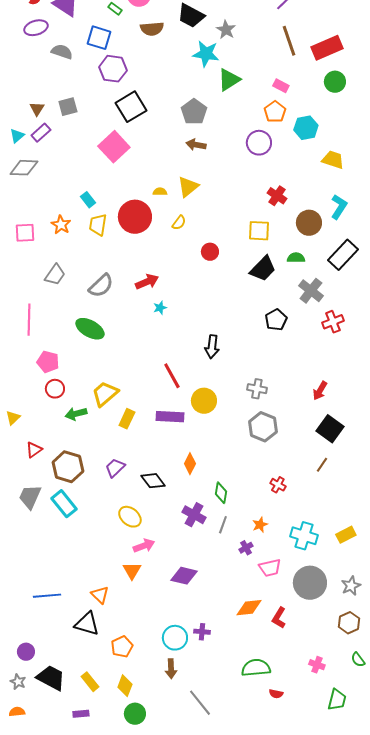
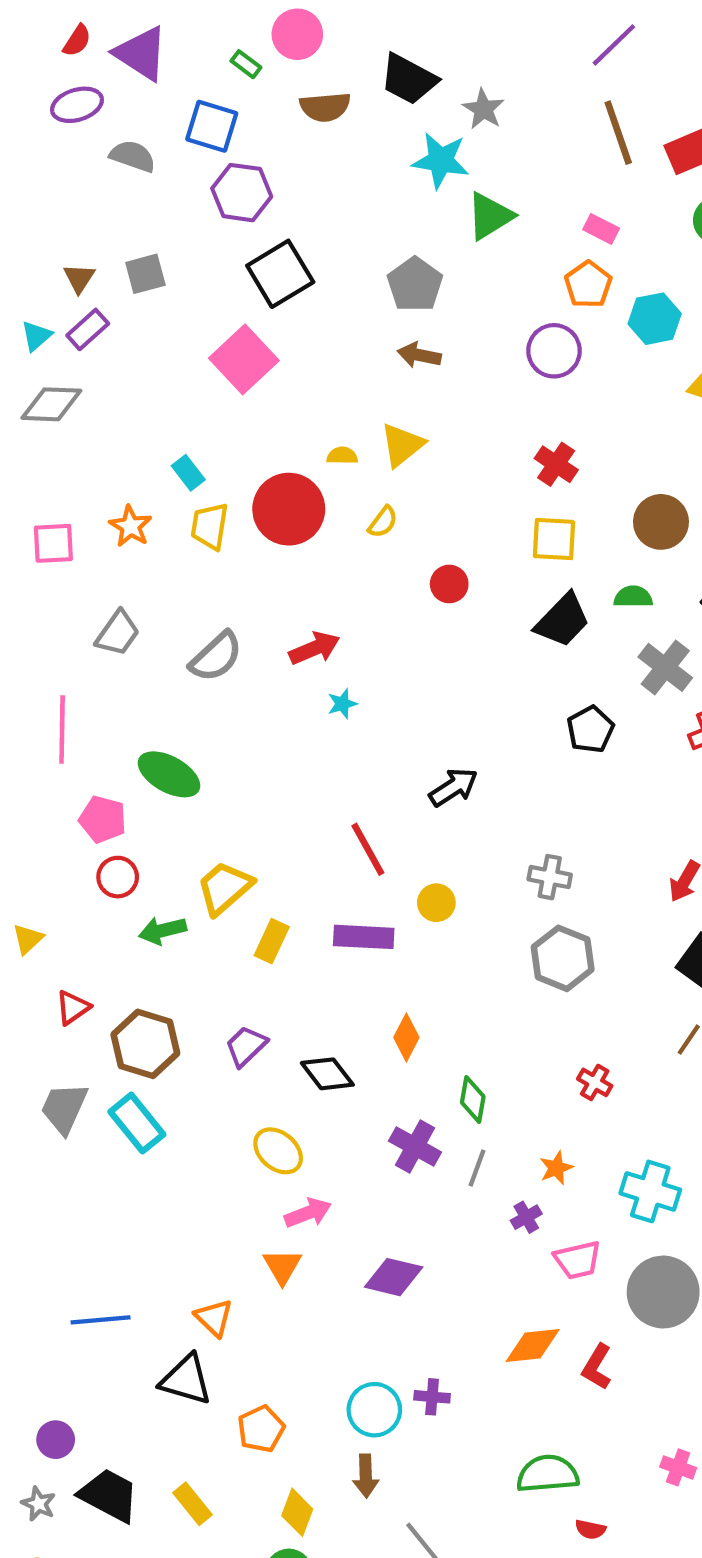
red cross: (277, 196) -> (556, 464), moved
green ellipse: (90, 329) -> (169, 774), moved
black arrow: (212, 347) -> (453, 787), turned -130
yellow circle: (204, 401) -> (436, 903), size x0.7
yellow diamond: (125, 686) -> (297, 1512), moved

